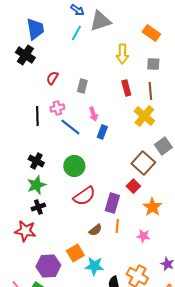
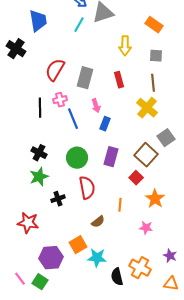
black cross: (25, 55) -> (16, 49), moved
red semicircle: (52, 78) -> (55, 70), size x1.6
gray rectangle: (82, 86) -> (85, 78), size x1.5
red rectangle: (126, 88) -> (119, 80), moved
blue line: (70, 127) -> (73, 119), turned 30
red semicircle: (84, 196) -> (87, 188), turned -65
purple rectangle: (112, 203) -> (111, 157), moved
black cross: (38, 207) -> (58, 199), moved
orange line: (117, 226) -> (120, 205), moved

